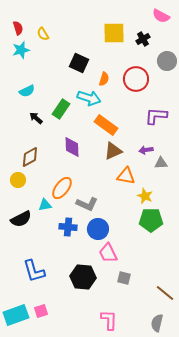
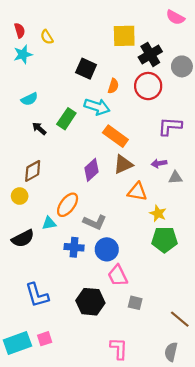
black cross: (143, 39) -> (150, 54), moved, size x1.5
purple diamond: (72, 147) -> (91, 170), moved, turned 50

